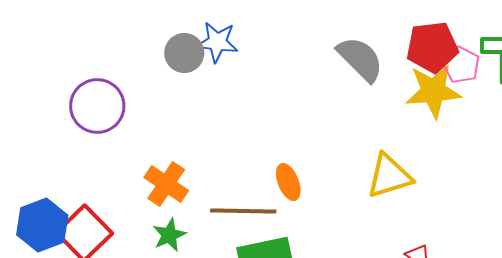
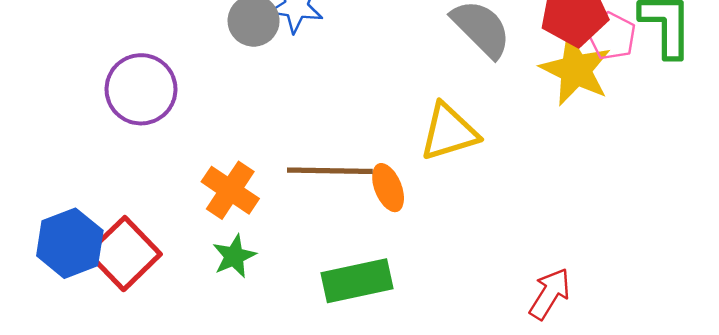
yellow star: (433, 91) -> (576, 70), turned 30
yellow triangle: (389, 176) -> (449, 132), moved
brown line: (243, 211) -> (330, 171), moved

